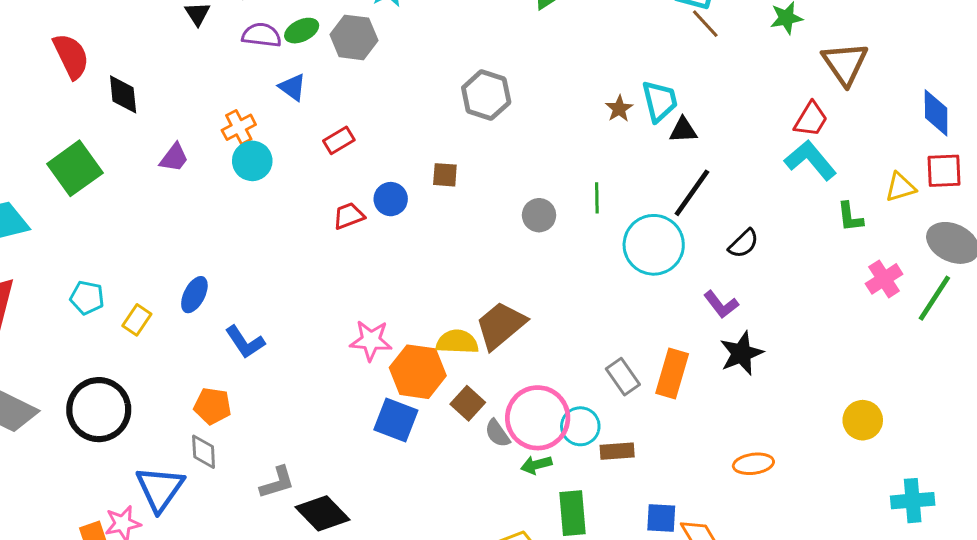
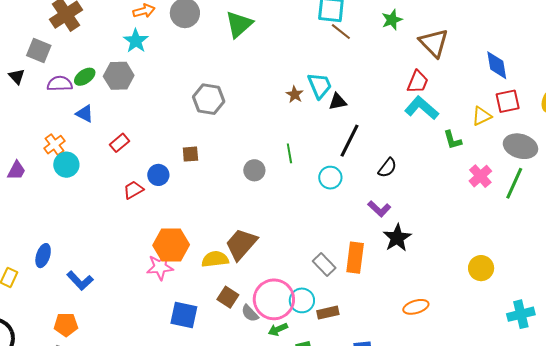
cyan circle: (654, 245) -> (330, 178), size x0.6
orange hexagon: (418, 372) -> (171, 245), moved

